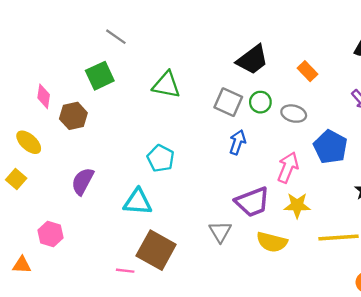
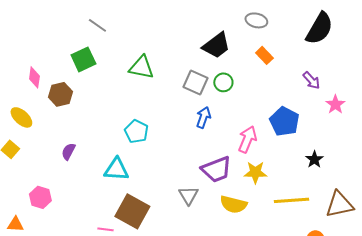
gray ellipse: (294, 114) -> (256, 20), moved
purple semicircle: (83, 181) -> (68, 151), size x0.7

